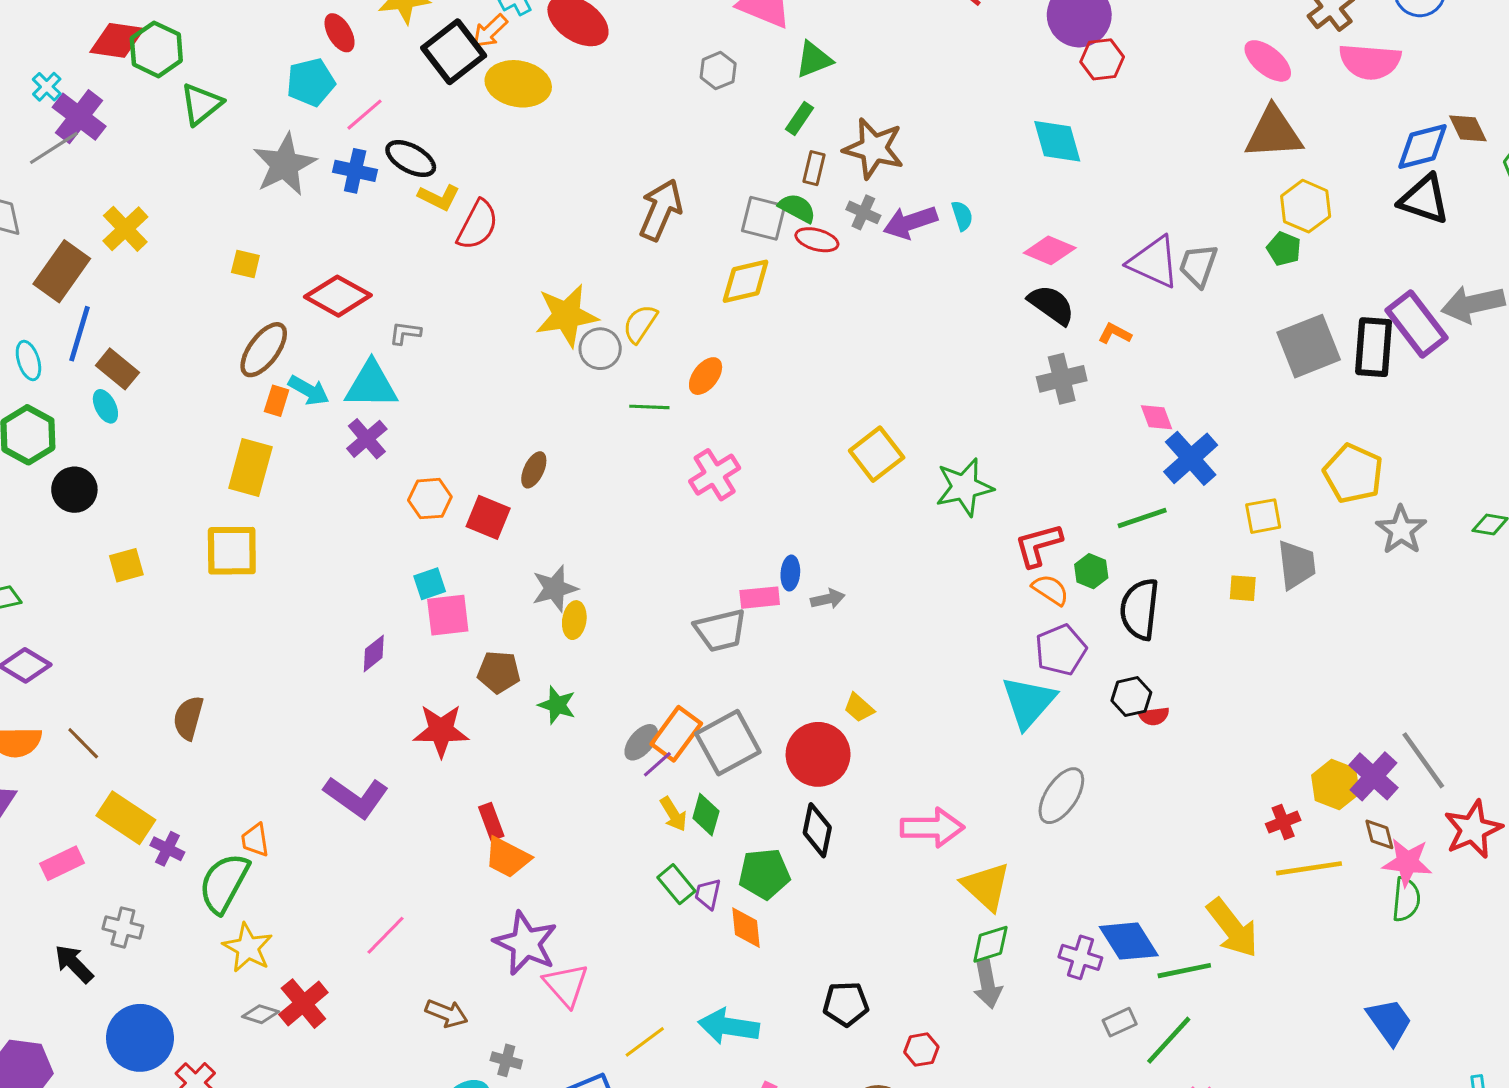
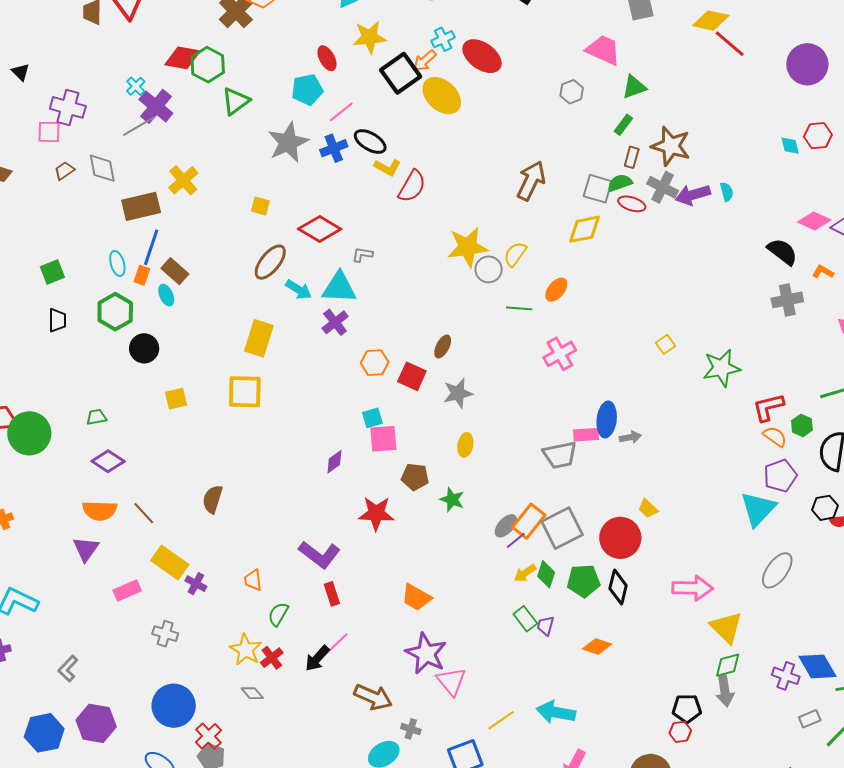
red hexagon: (1102, 59) -> (818, 136), moved
yellow ellipse: (518, 84) -> (442, 96), turned 30
cyan diamond: (1057, 141) -> (790, 146), size x0.6
blue cross: (355, 171) -> (334, 148), turned -36
green semicircle: (797, 208) -> (620, 183), turned -50
gray cross: (863, 212) -> (663, 187), size x1.4
pink diamond: (1050, 250) -> (814, 221), moved
brown rectangle: (62, 271) -> (141, 206), turned 39
orange rectangle: (277, 401) -> (142, 275), moved
yellow square: (877, 454) -> (665, 344), size x0.6
blue ellipse: (790, 573) -> (607, 420), size x1.6
gray star: (555, 588) -> (458, 393), moved
yellow arrow: (673, 814) -> (525, 573), turned 85
red rectangle: (491, 822) -> (332, 594), moved
green pentagon: (764, 874) -> (584, 581), moved
green semicircle: (224, 883) -> (278, 614), moved, size x0.6
orange diamond: (746, 928) -> (597, 647), moved, turned -68
black arrow: (74, 964) -> (317, 658), moved, turned -96
red cross: (303, 1004) -> (272, 658), moved, size x0.7
black pentagon: (846, 1004) -> (687, 709), moved
brown arrow: (446, 1013) -> (373, 697), size x1.4
gray diamond: (260, 1014) -> (252, 693), turned 30

